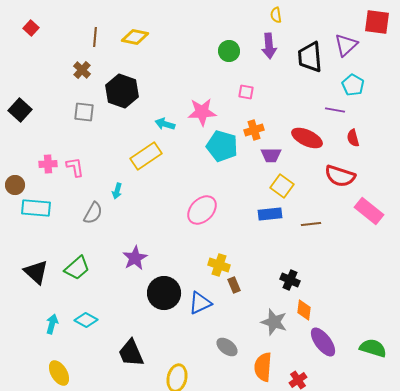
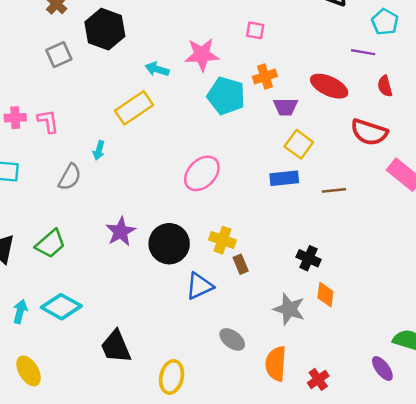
gray square: (84, 112) -> (59, 55), turned -30
black circle: (164, 293) -> (169, 244), moved
cyan diamond: (86, 320) -> (61, 307), size x1.4
purple ellipse: (323, 342) -> (382, 369), moved, size x0.7

